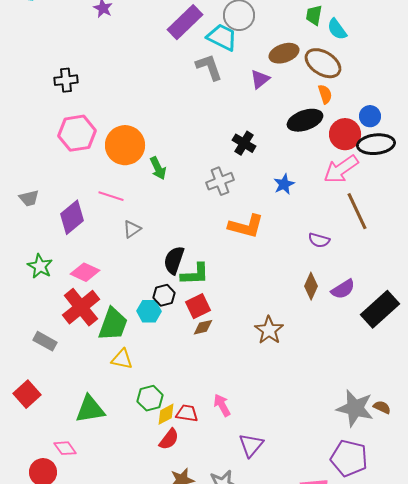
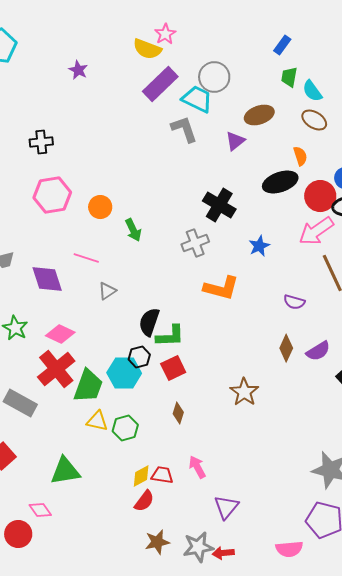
brown ellipse: (323, 63) -> (314, 120), moved, size x0.7
black cross: (244, 143) -> (219, 205), size x1.4
orange circle: (125, 145) -> (100, 207), size x0.6
purple diamond: (72, 217) -> (47, 279), turned -68
cyan hexagon: (149, 311) -> (124, 373), size x1.4
brown diamond: (203, 327) -> (178, 413), moved, turned -60
gray rectangle: (45, 341) -> (20, 403), size x1.4
green hexagon: (150, 398) -> (125, 428), moved

